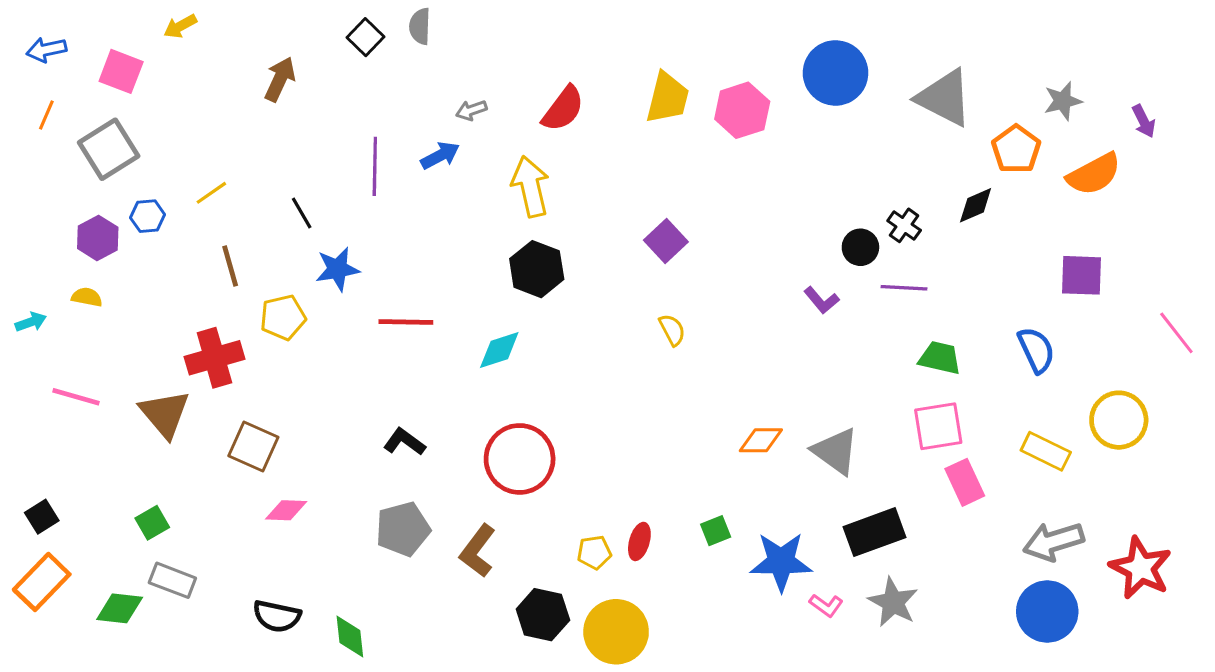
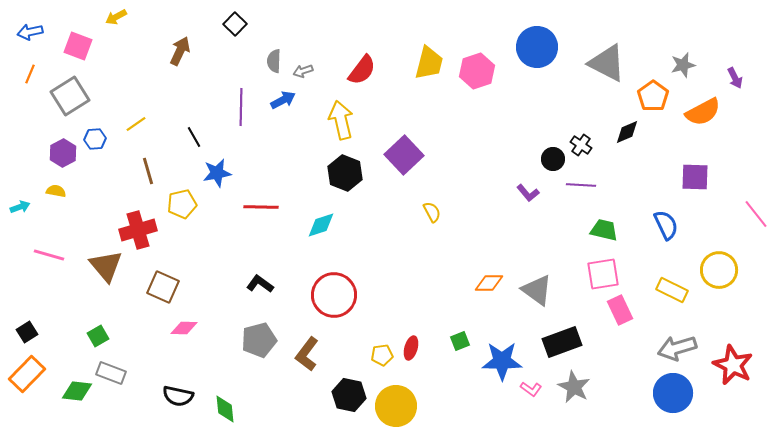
gray semicircle: (420, 26) -> (274, 61), moved
purple square: (666, 241) -> (404, 155), moved, size x1.4

